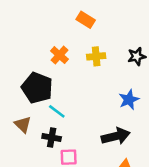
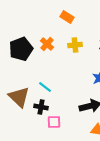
black pentagon: (37, 88) -> (21, 49), moved, turned 30
brown triangle: (23, 124) -> (19, 97), size x1.6

